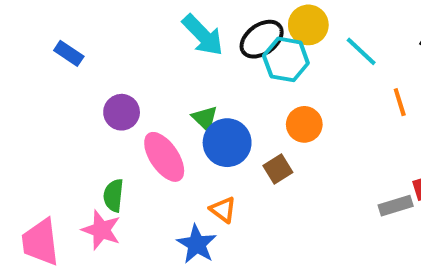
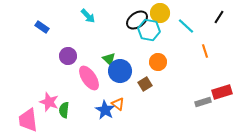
cyan arrow: (203, 35) -> (88, 16), moved, size x0.7
green semicircle: (113, 195) -> (64, 110), moved
pink star: (101, 230) -> (49, 102), moved
blue star: (197, 244) -> (105, 110), moved

